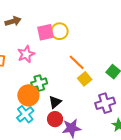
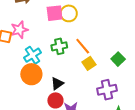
pink star: (26, 54) -> (19, 30), moved
green cross: (39, 83) -> (59, 46), moved
cyan cross: (25, 114) -> (33, 55), moved

